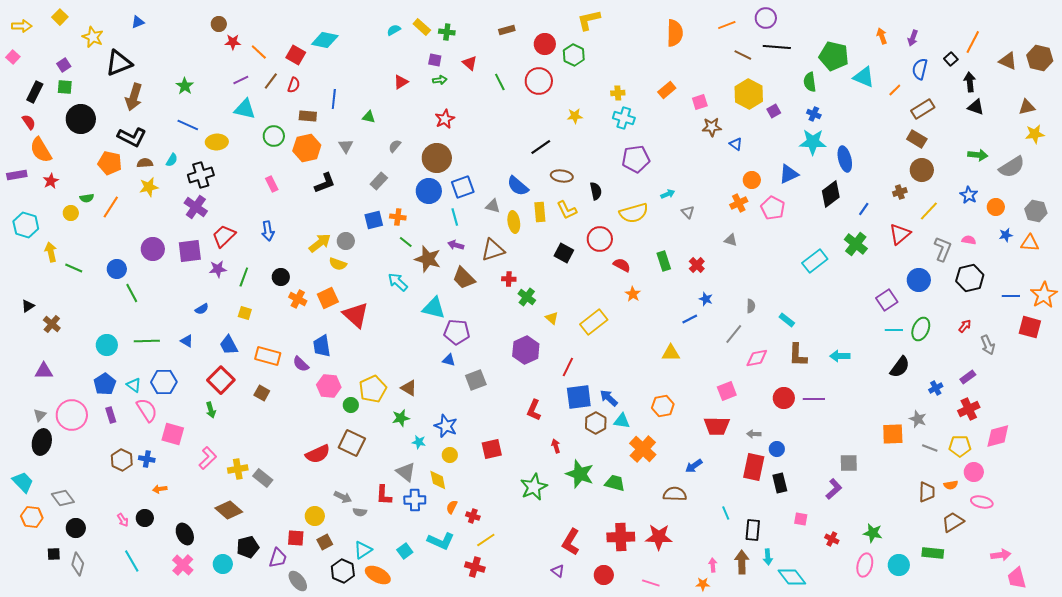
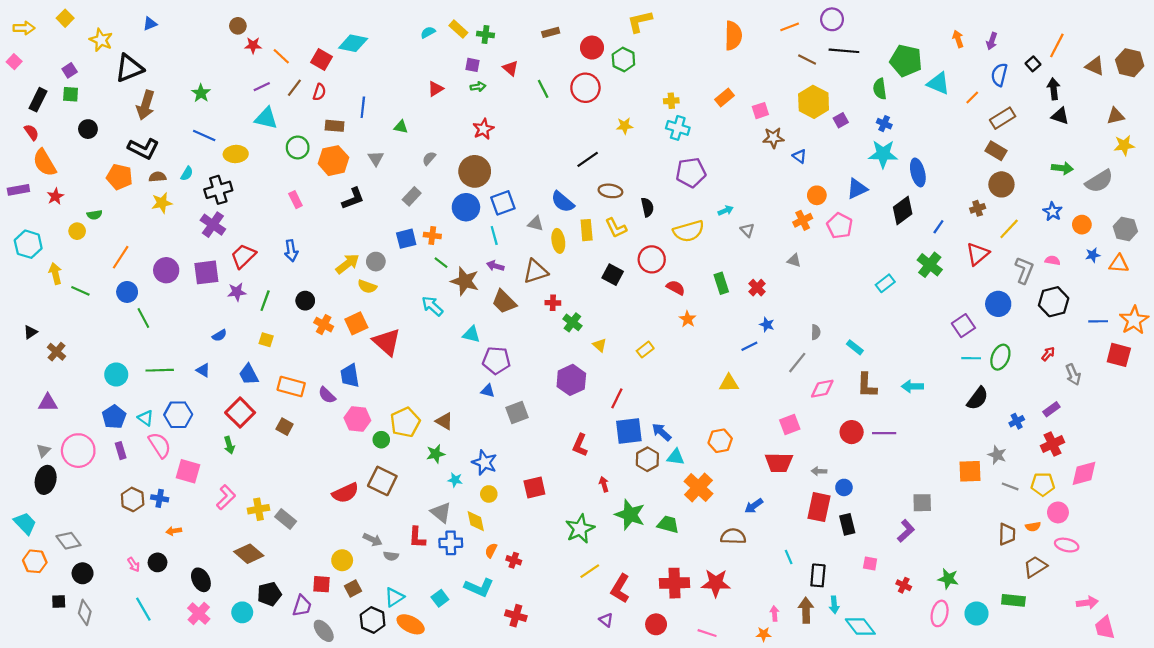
black circle: (81, 119) -> (88, 129), size x0.6
orange line: (111, 207) -> (121, 257), moved
cyan rectangle: (815, 261) -> (885, 283), size x0.7
cyan triangle: (434, 308) -> (471, 334), size x0.7
yellow rectangle: (594, 322) -> (645, 350), size x0.6
yellow line: (486, 540) -> (590, 571), moved

